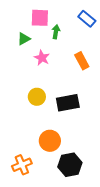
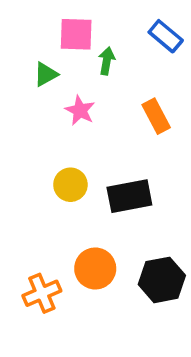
orange cross: (22, 165) -> (42, 293), moved
black hexagon: (70, 165) -> (162, 280), moved

